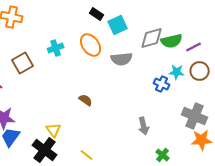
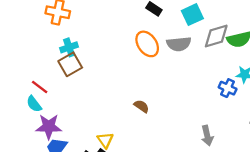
cyan square: (118, 25) -> (192, 15), moved
cyan cross: (56, 48) -> (69, 47), moved
gray semicircle: (122, 59) -> (179, 44), moved

